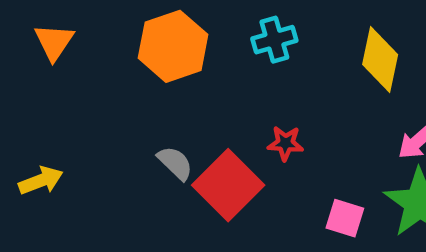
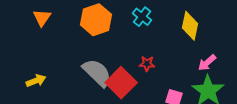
cyan cross: (274, 40) -> (142, 17), turned -36
gray semicircle: (175, 163) -> (97, 73), size x1.8

